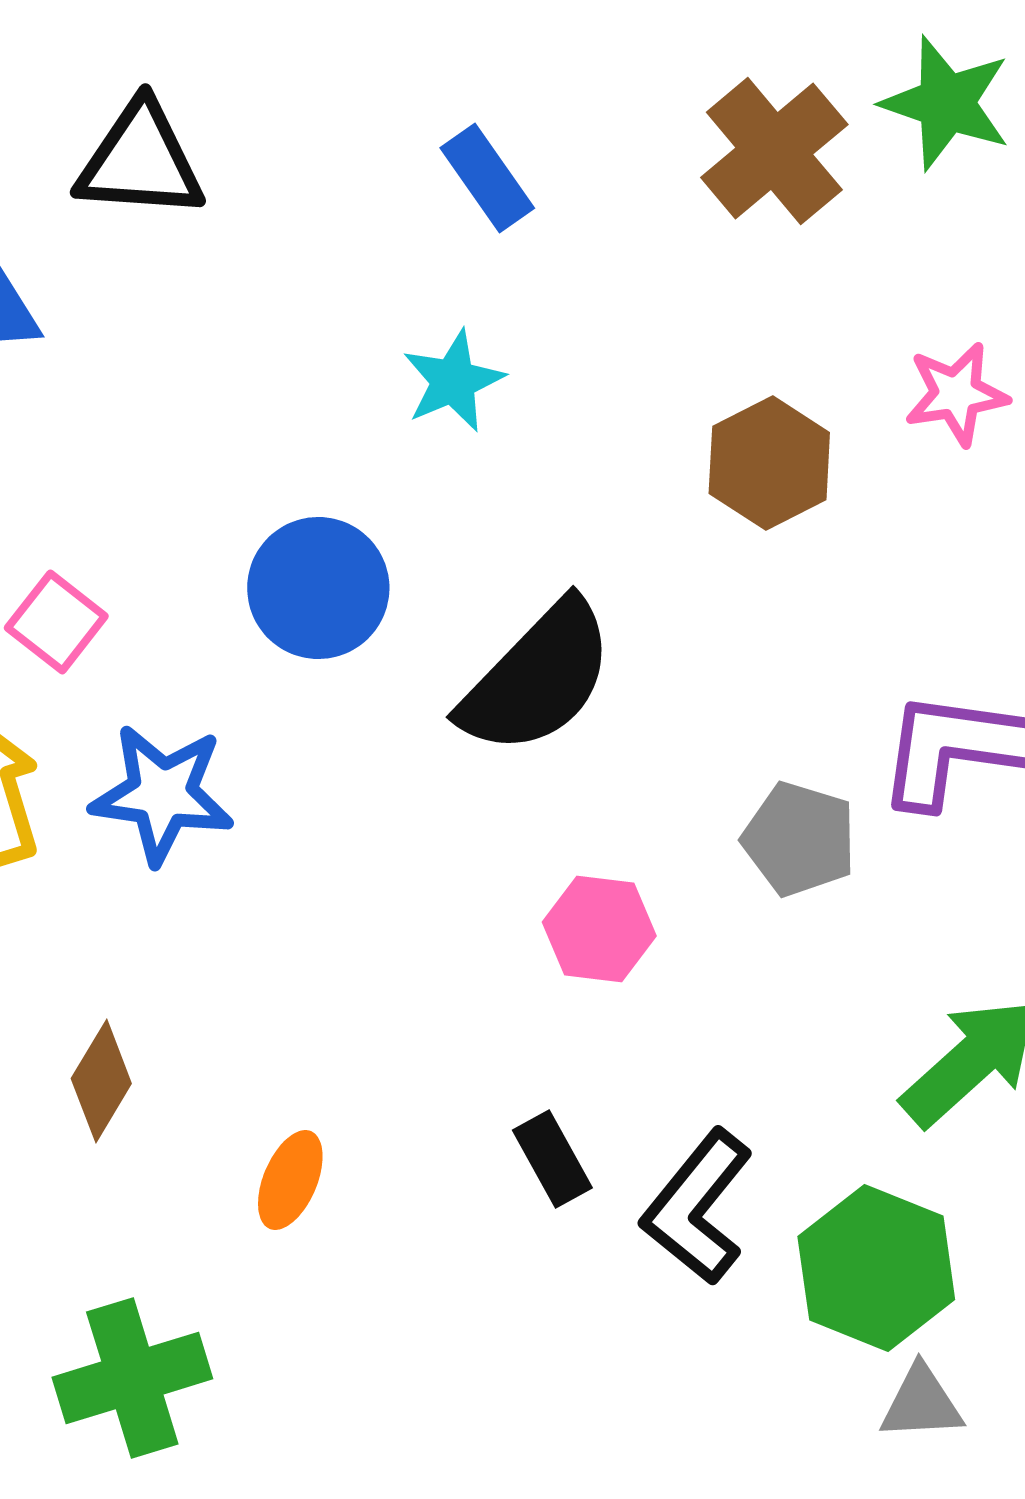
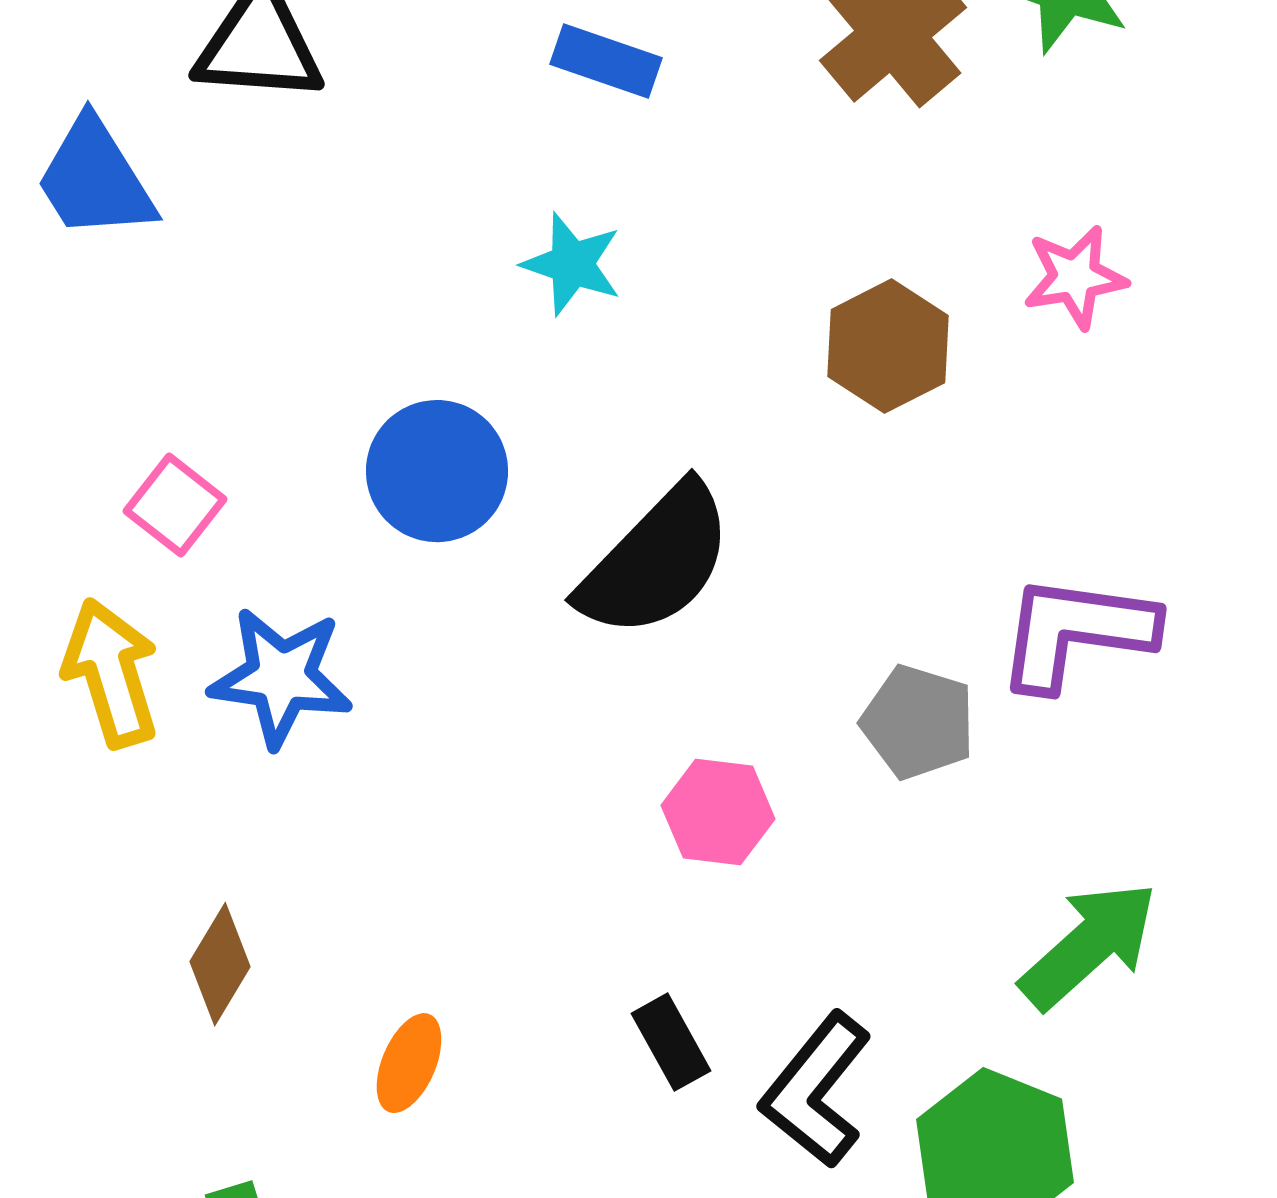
blue rectangle: (487, 178) -> (606, 61), turned -36
cyan star: (453, 381) -> (572, 264), turned -30

